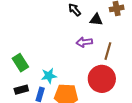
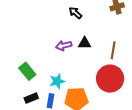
black triangle: (96, 20) -> (85, 43), moved
purple arrow: (84, 42) -> (64, 46), moved

